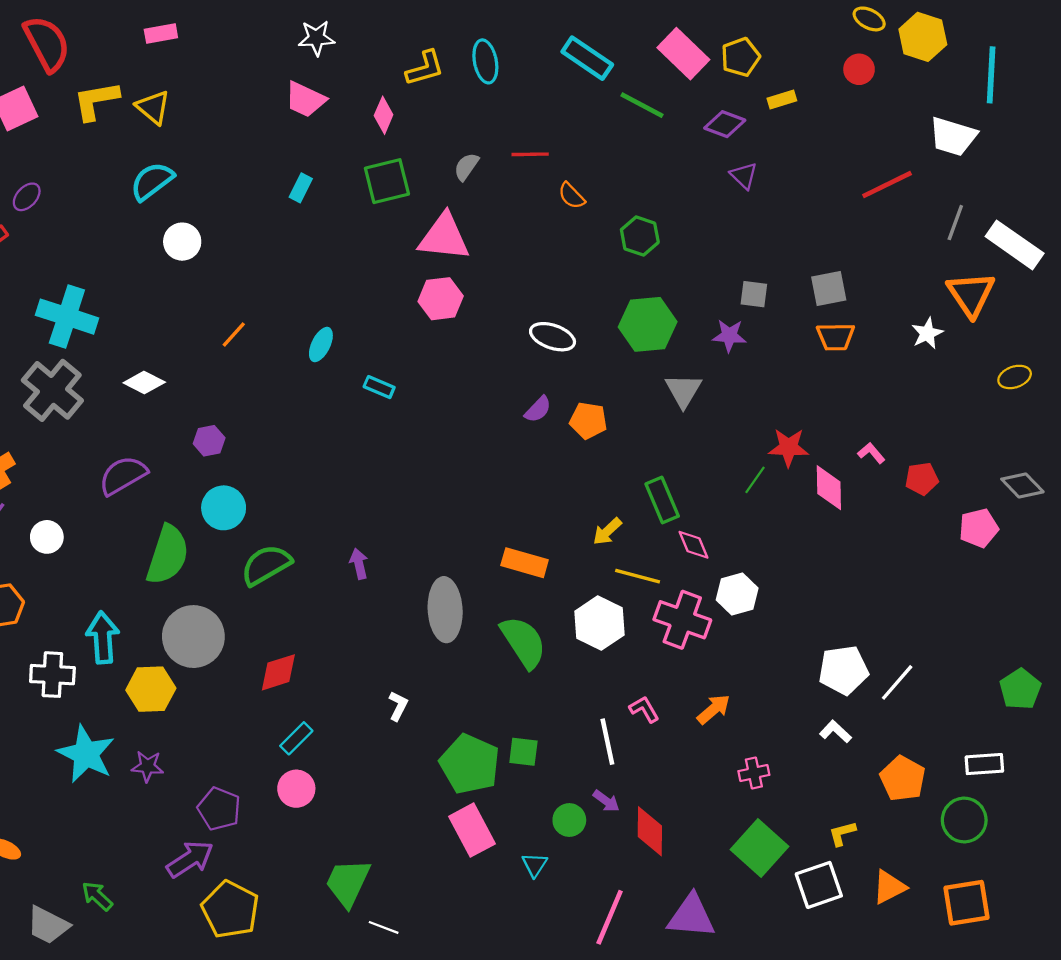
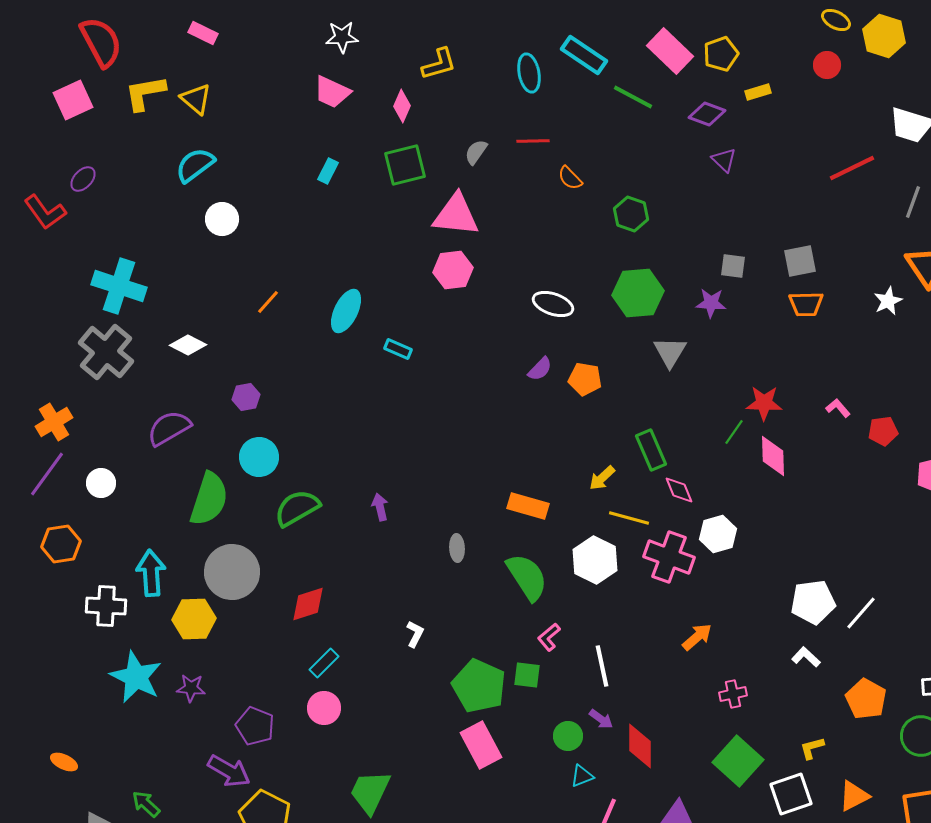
pink rectangle: (161, 33) -> (203, 33), turned 36
cyan ellipse: (485, 61) -> (529, 73), moved
cyan ellipse: (321, 345) -> (346, 311), size x1.4
pink diamond: (829, 488) -> (773, 456), moved
gray ellipse: (445, 610) -> (457, 548), size x0.5
pink L-shape: (644, 709) -> (549, 637), moved, turned -100
purple arrow: (190, 859) -> (229, 771), turned 63
cyan triangle: (535, 865) -> (582, 776), moved, turned 35

